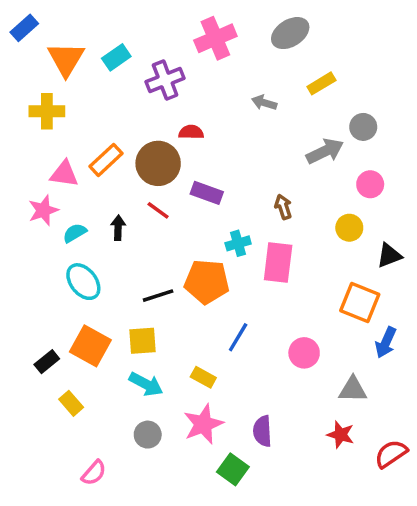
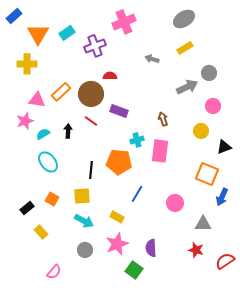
gray ellipse: (290, 33) -> (184, 19), moved
black line: (158, 296) -> (91, 170), turned -66
orange square: (90, 346) -> (52, 199), size x0.6

